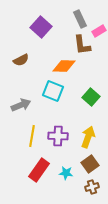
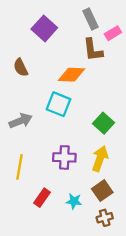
brown semicircle: (21, 60) -> (21, 68), turned 91
green square: (91, 97) -> (103, 123), moved
yellow line: (32, 136) -> (19, 167), moved
red rectangle: (39, 170) -> (42, 198), size x0.7

